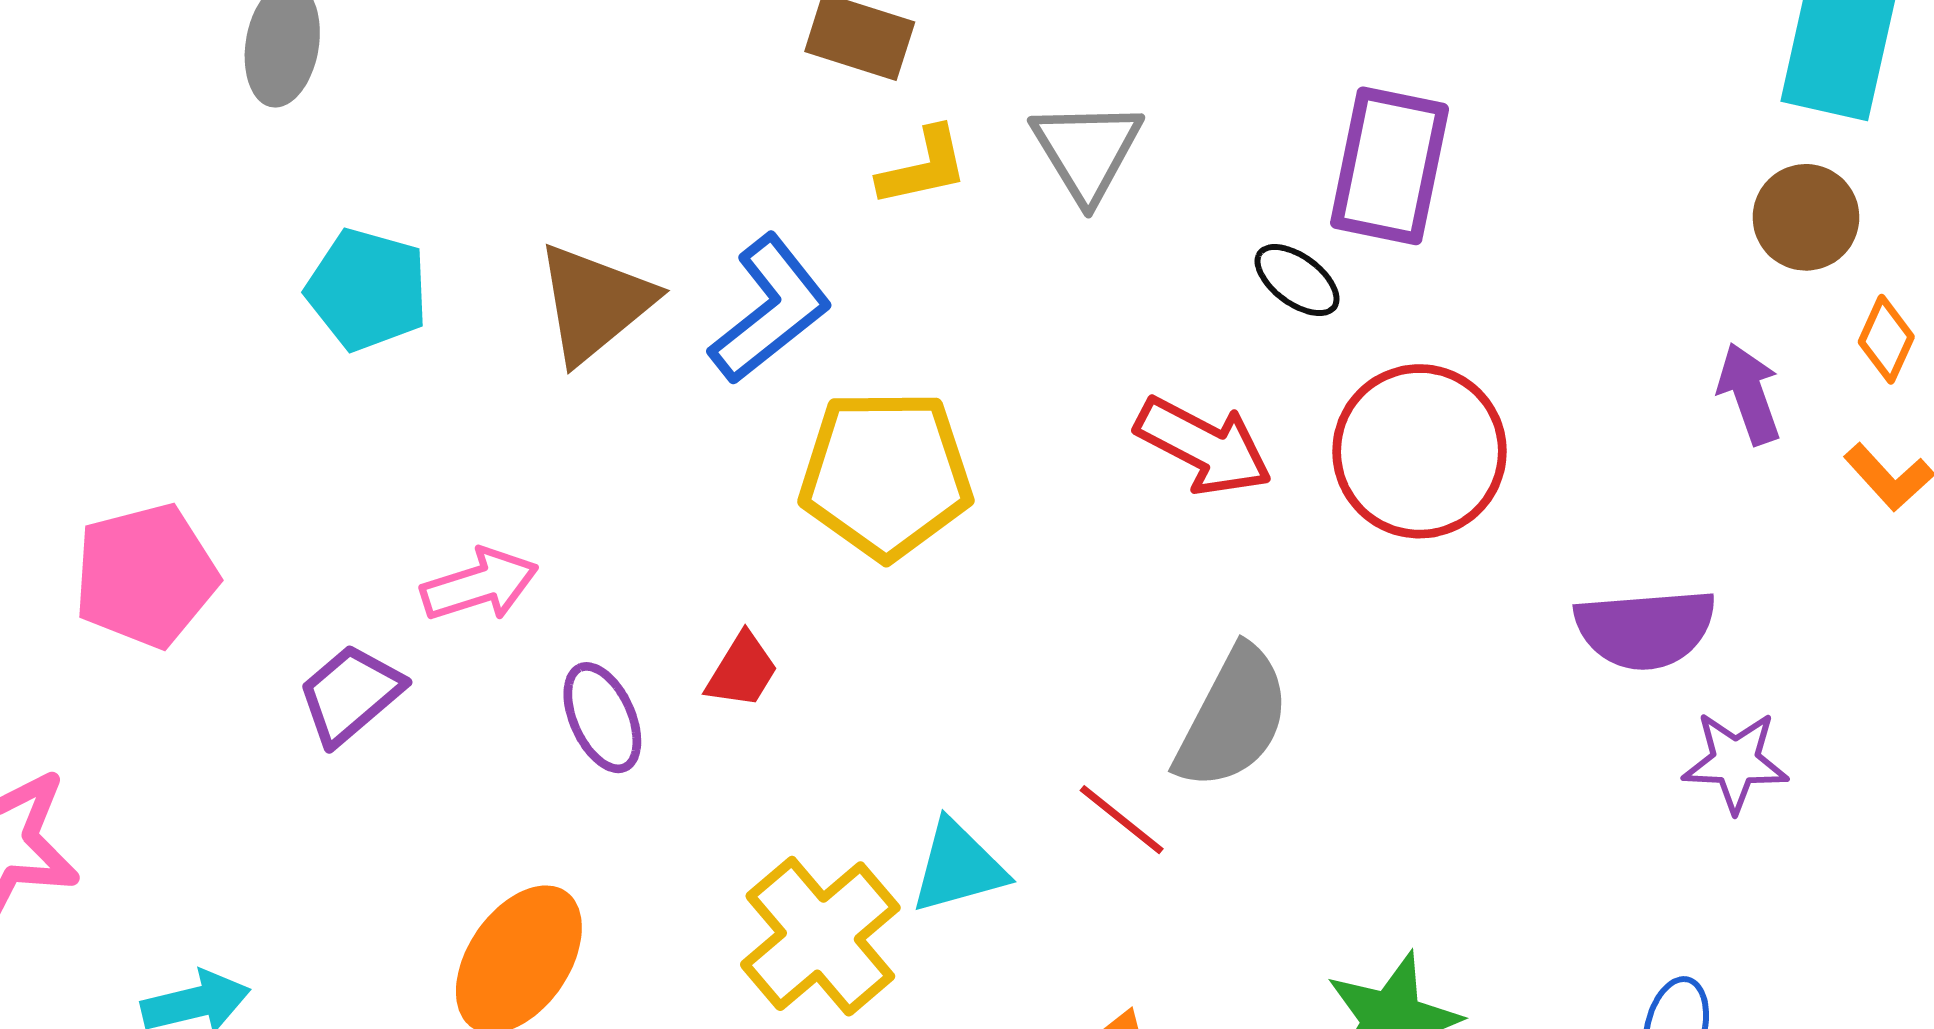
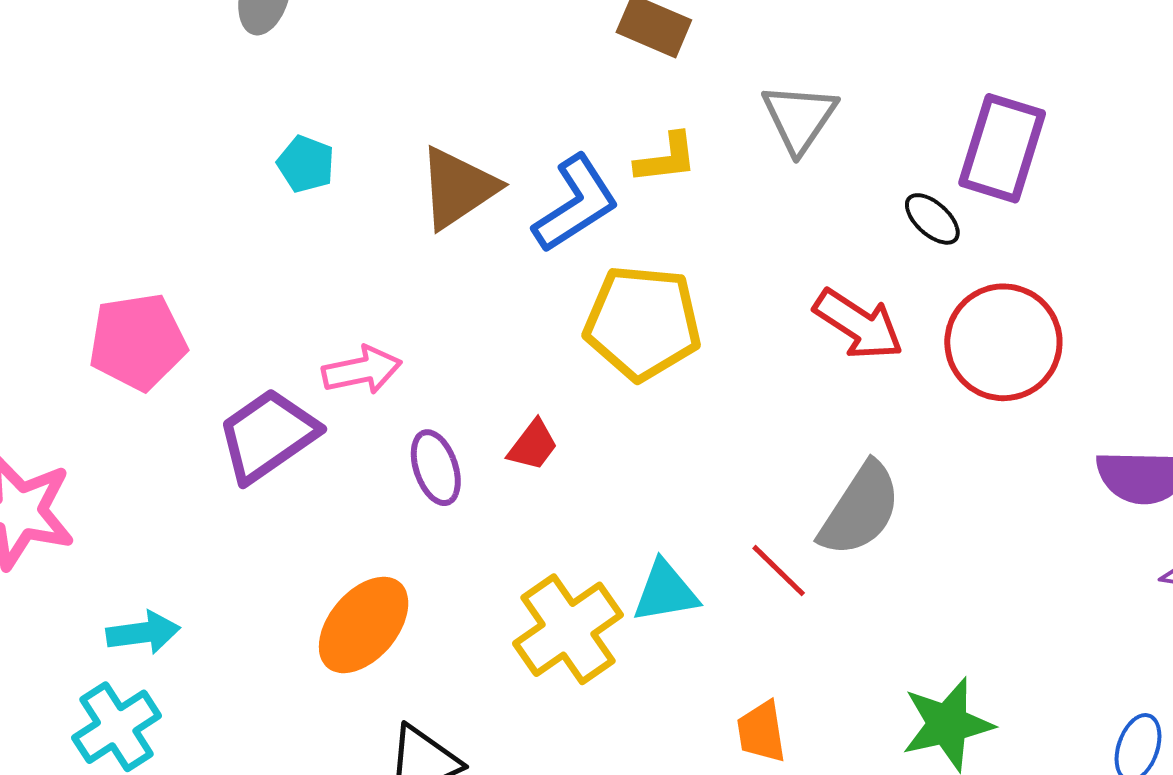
yellow L-shape: (923, 167) -> (666, 158), moved
cyan pentagon: (367, 290) -> (306, 164), size x0.7
purple trapezoid: (350, 694) -> (268, 435), size x1.4

